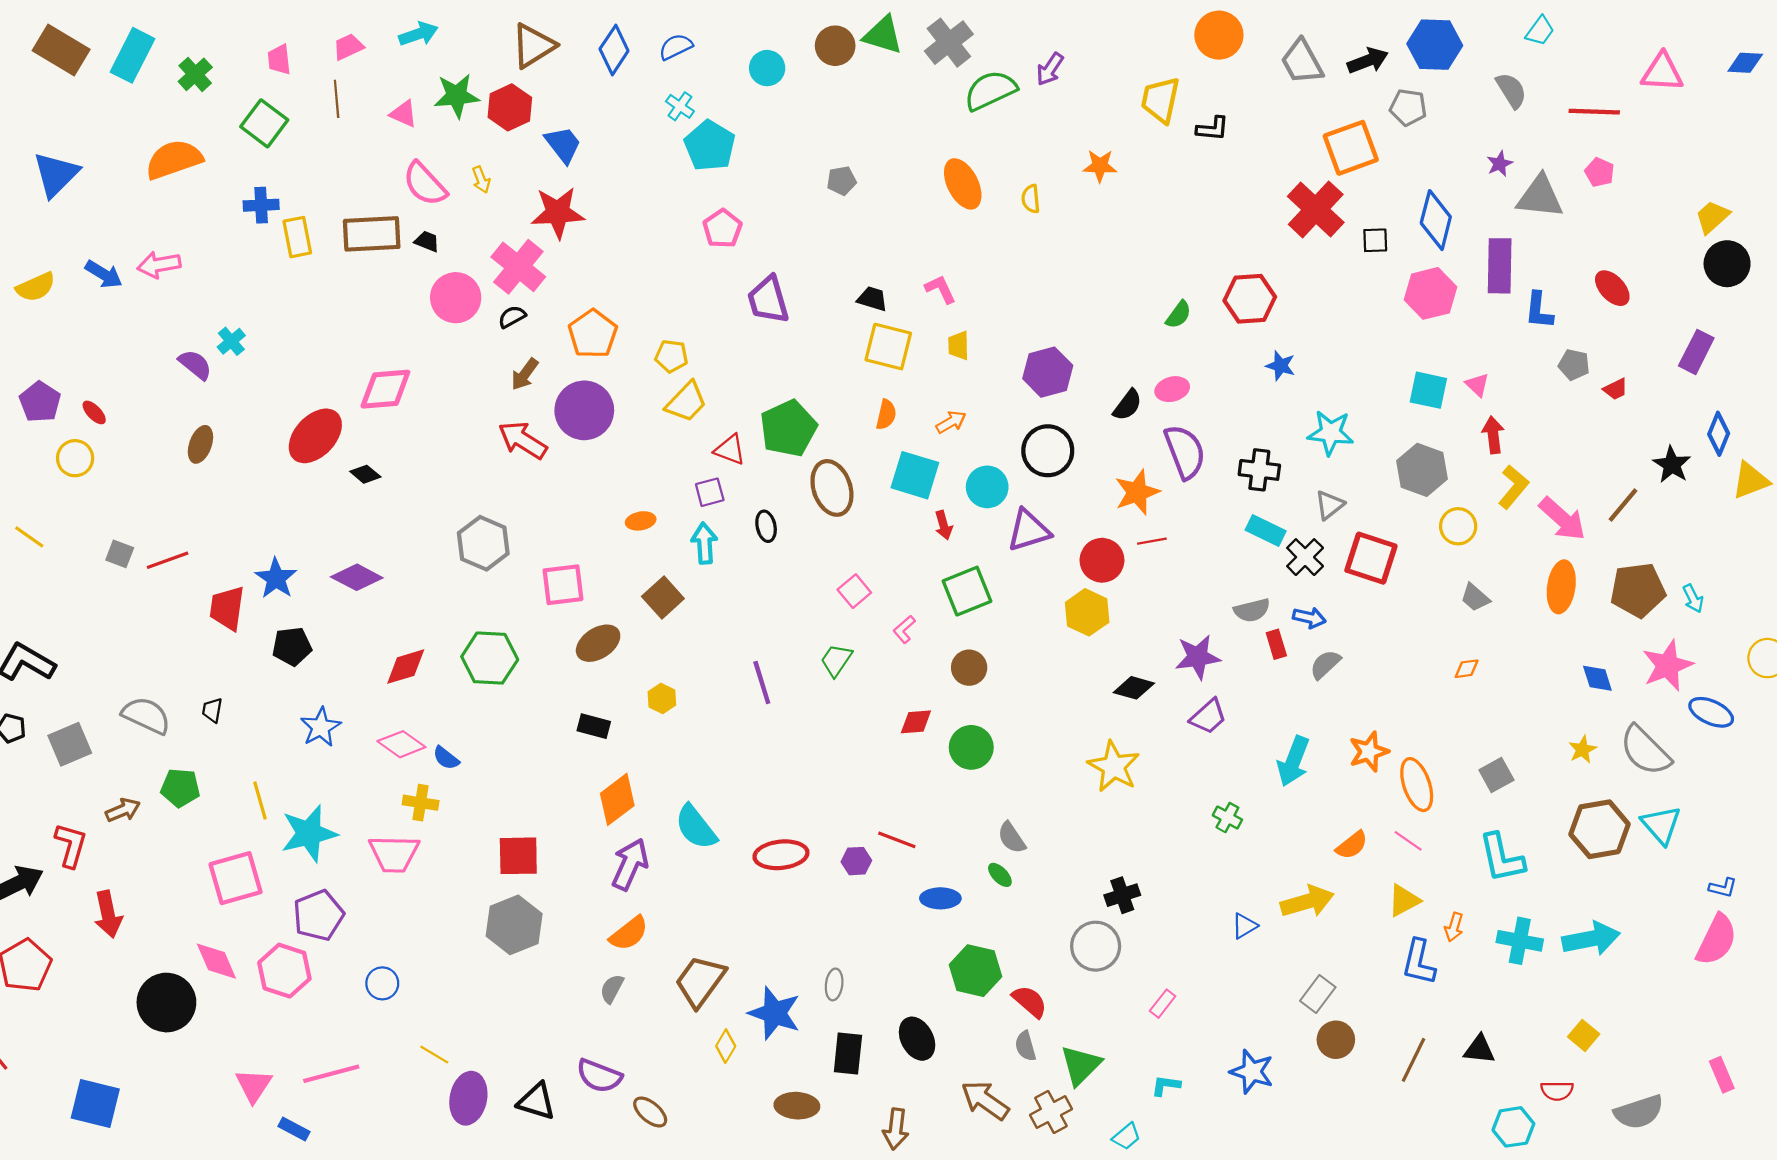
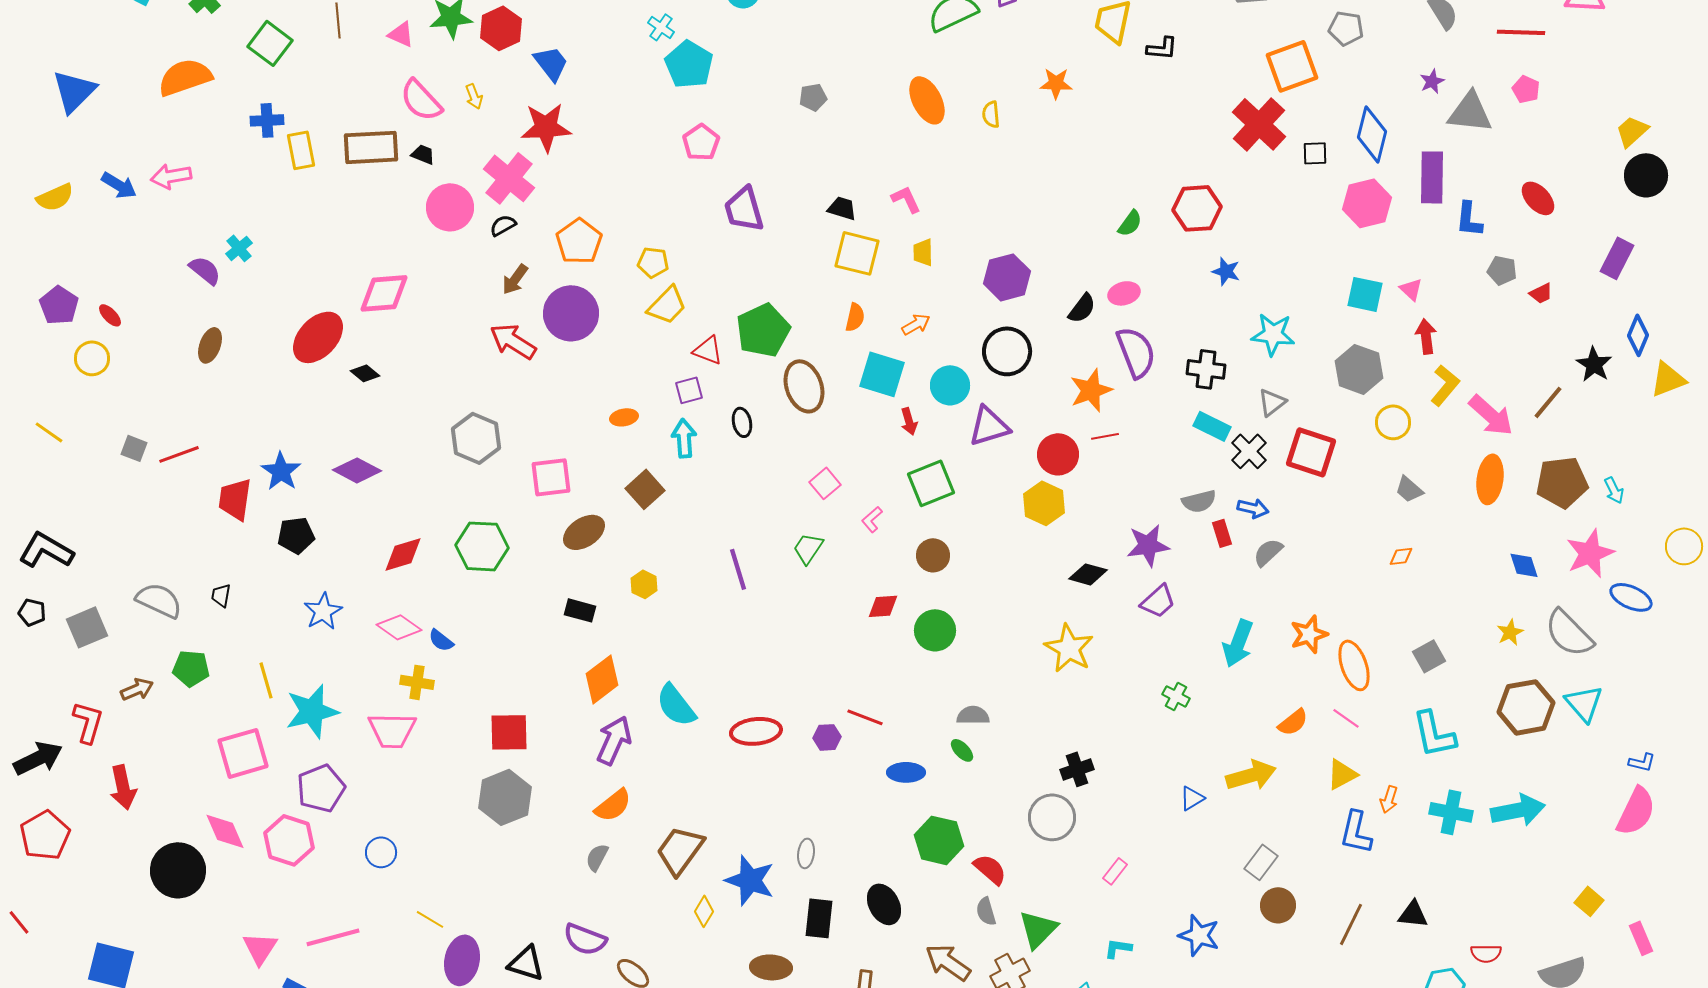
gray semicircle: (1012, 838) -> (973, 715), turned 124
yellow square: (1584, 1035) -> (1589, 901), moved

